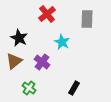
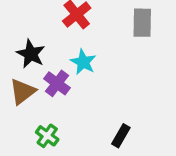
cyan star: (62, 42) -> (83, 62), moved
purple cross: (42, 62) -> (57, 83), moved

